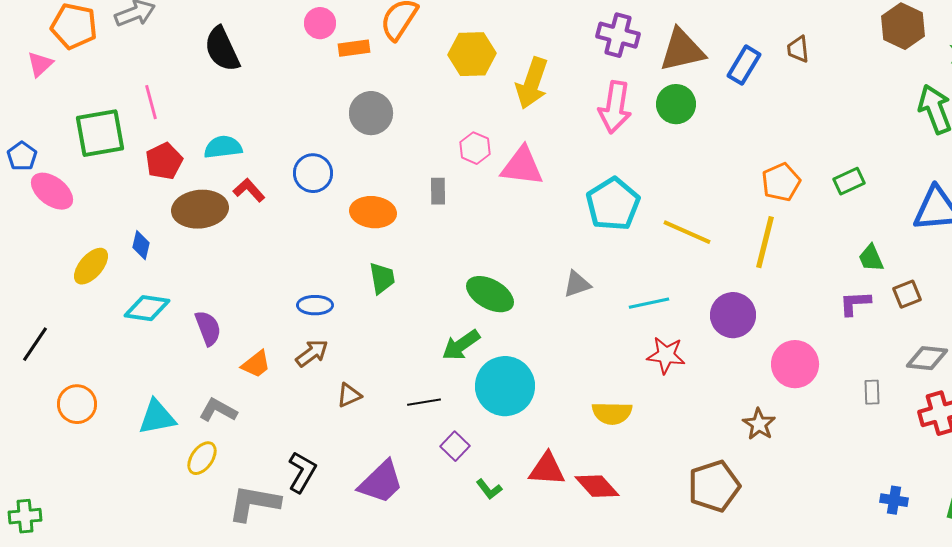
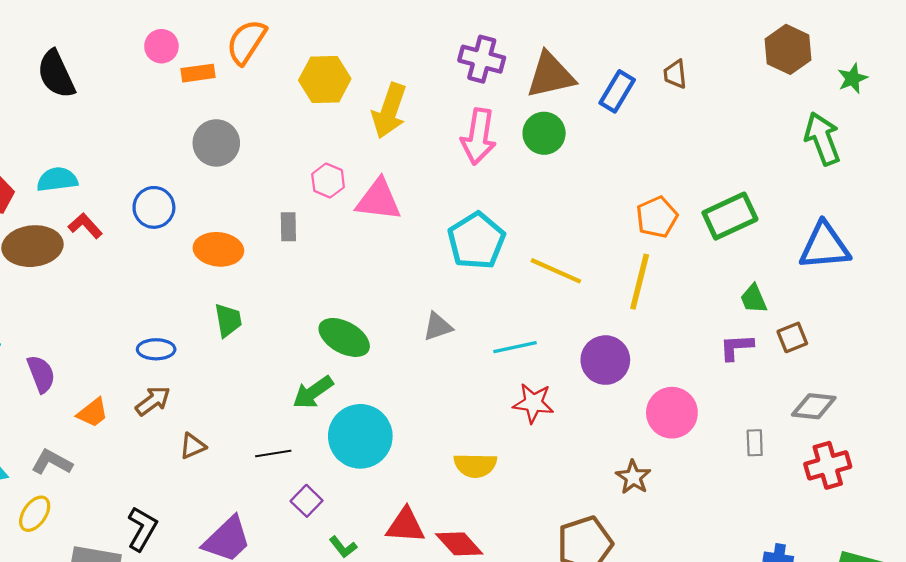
green rectangle: (849, 181) -> (730, 216), size x1.6

